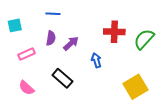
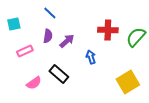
blue line: (53, 14) -> (50, 13), turned 40
pink semicircle: (26, 88) -> (34, 83), moved, turned -77

